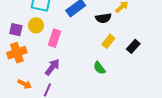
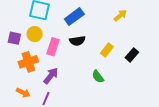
black semicircle: (103, 18) -> (77, 41), moved
orange cross: (17, 53) -> (28, 62), moved

